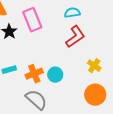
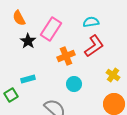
pink rectangle: (32, 20) -> (51, 29), turned 55
orange cross: (34, 74) -> (66, 56), moved

